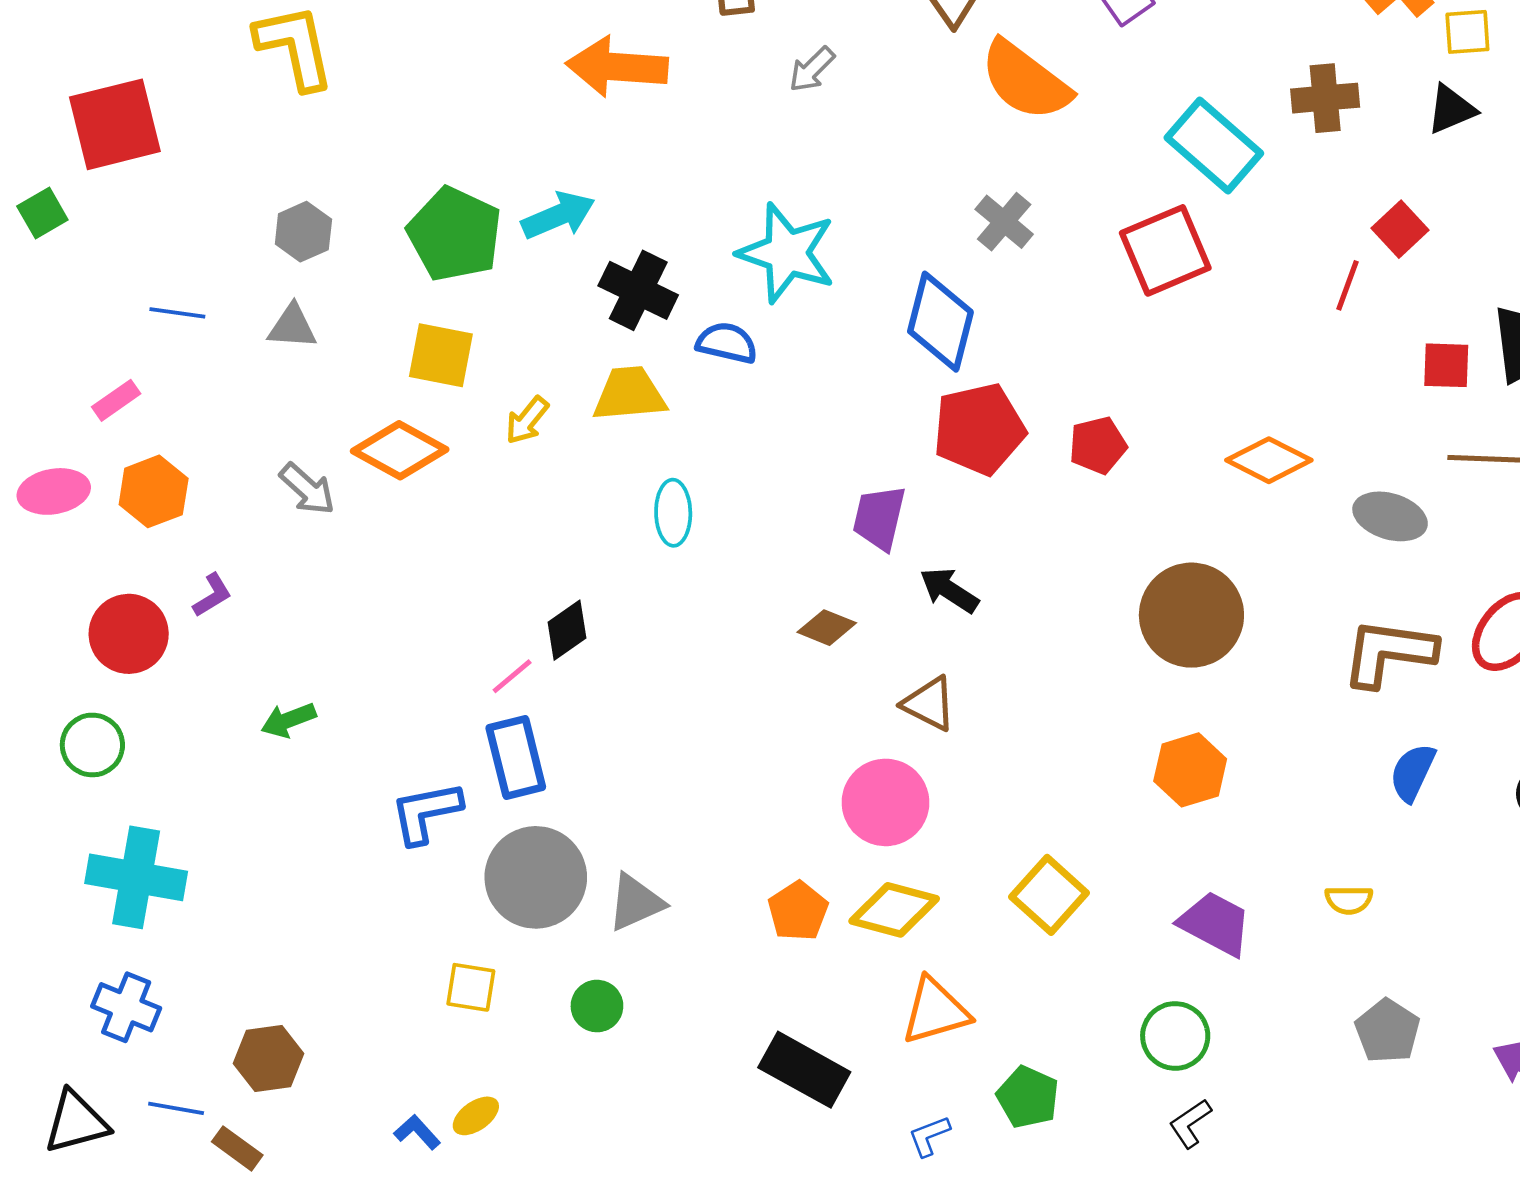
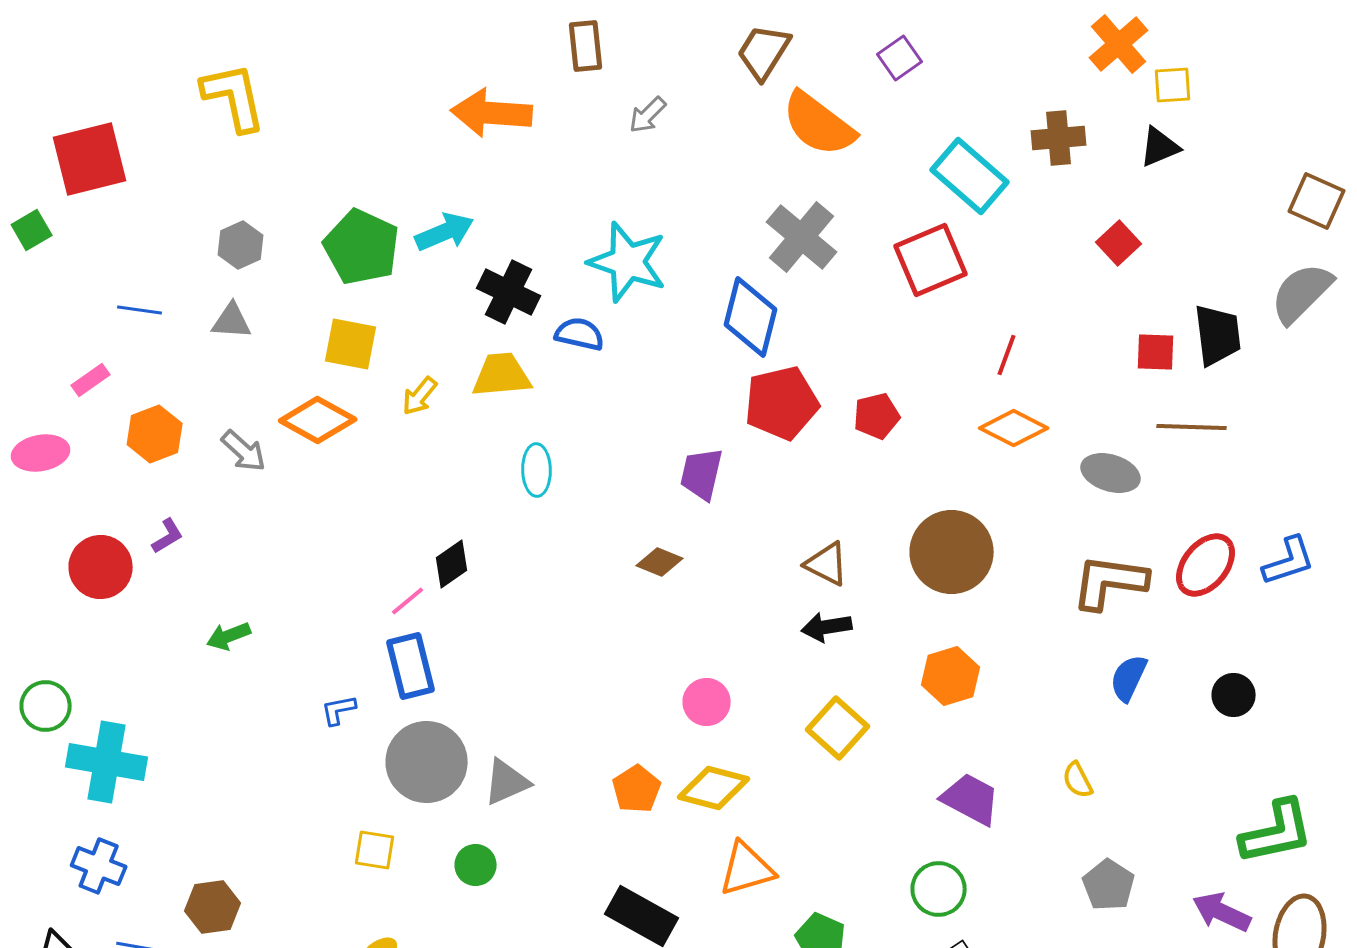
gray cross: (1004, 222) -> (802, 237), size x1.5
red line: (1348, 285) -> (1007, 355), moved
orange hexagon: (154, 491) -> (155, 434), moved
black arrow: (949, 590) -> (827, 627), moved, turned -42
brown triangle: (929, 704) -> (827, 564), moved
green circle: (92, 745) -> (46, 706), moved
pink circle: (885, 802) -> (707, 702), size x0.7
blue L-shape: (426, 812) -> (339, 710), size x0.6
yellow square: (1049, 895) -> (838, 728), moved
yellow semicircle: (1349, 900) -> (1078, 780), turned 63

